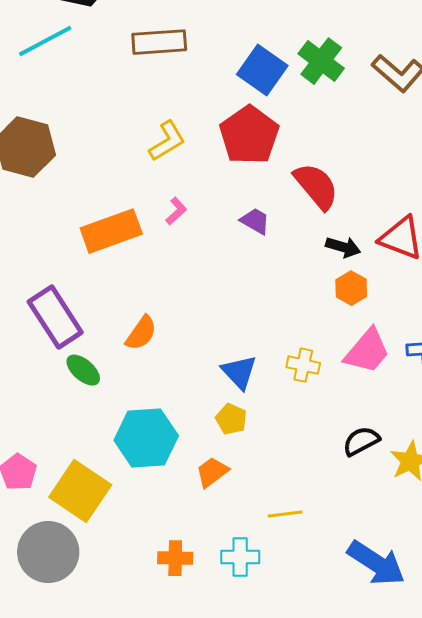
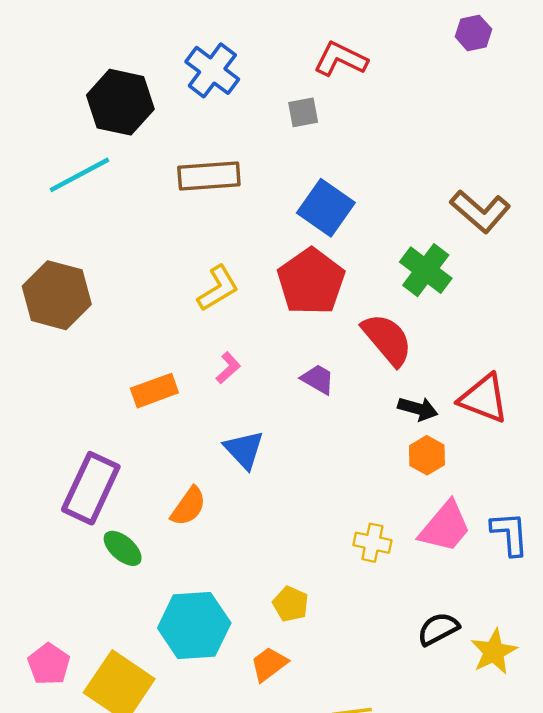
green cross: (321, 61) -> (426, 270), moved
orange rectangle: (111, 231) -> (154, 391), size x0.7
purple rectangle: (55, 317) -> (91, 488), turned 58
blue triangle: (239, 372) -> (244, 450), moved

